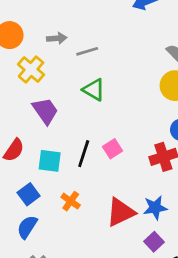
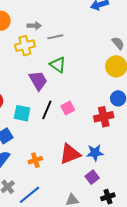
yellow cross: (31, 70) -> (25, 46), moved, turned 30
purple trapezoid: (45, 111) -> (38, 81), moved
orange cross: (71, 201) -> (35, 160), moved, turned 32

